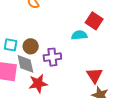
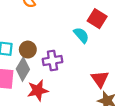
cyan semicircle: (79, 35) -> (81, 35), turned 56
gray diamond: (25, 64) -> (23, 69), turned 45

